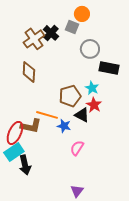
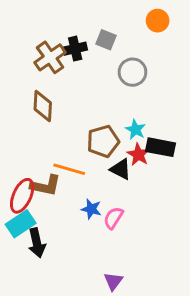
orange circle: (82, 14) -> (158, 21), moved
black cross: (51, 33) -> (75, 49), turned 35
black rectangle: (109, 68) -> (160, 147), moved
blue star: (64, 126) -> (91, 209), moved

